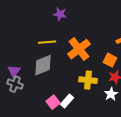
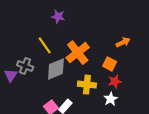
yellow line: (47, 42) -> (45, 45), turned 60
gray diamond: (43, 65) -> (56, 69), moved
gray cross: (15, 84) -> (25, 66), moved

